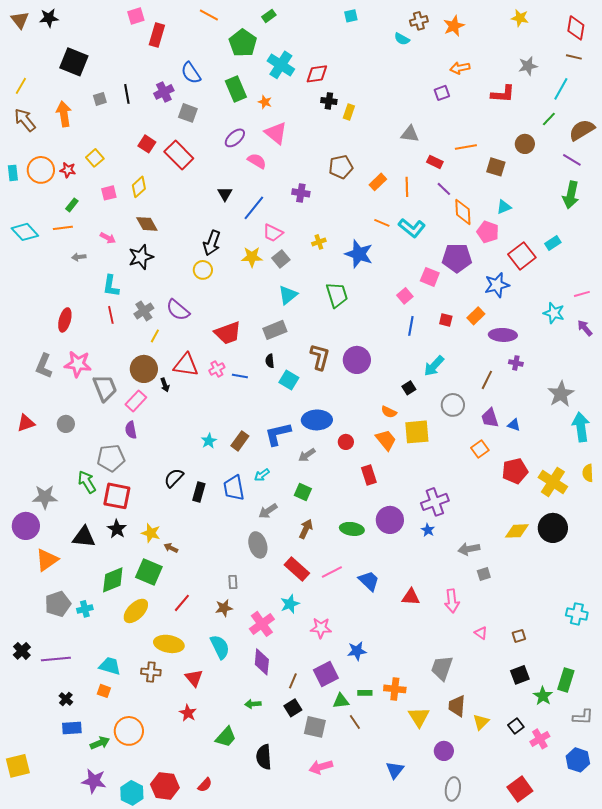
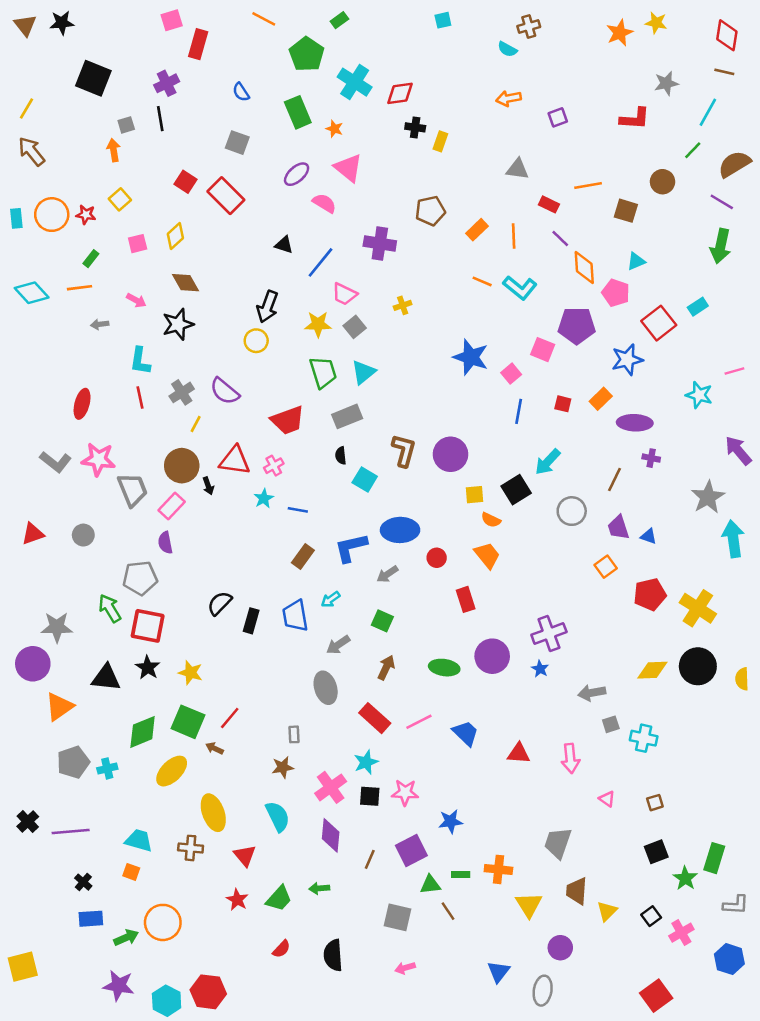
orange star: (454, 26) -> (620, 33), moved
orange arrow: (460, 68) -> (509, 98), moved
blue semicircle: (191, 73) -> (241, 92), size x0.7
purple cross: (164, 92) -> (167, 83), moved
orange arrow: (64, 114) -> (114, 150), moved, size x0.7
purple cross: (301, 193) -> (380, 244), size x1.4
black triangle: (225, 194) -> (284, 245), turned -42
blue star: (359, 254) -> (471, 357), moved
green trapezoid: (337, 295) -> (323, 372), moved
purple arrow: (585, 328) -> (738, 450), moved, size x1.4
gray L-shape: (44, 366) -> (56, 462), turned -75
blue line: (240, 376) -> (298, 510), moved
black square: (409, 388) -> (516, 490), size x1.6
yellow square: (417, 432) -> (474, 495), moved, size x0.6
cyan star: (209, 441) -> (264, 498), moved
yellow semicircle: (588, 473) -> (742, 679), moved
brown arrow: (171, 548) -> (215, 748), moved
red line: (182, 603) -> (230, 718), moved
cyan cross: (577, 614) -> (644, 738), moved
yellow ellipse: (169, 644) -> (213, 813), turned 60
black square: (293, 708) -> (370, 796), moved, turned 36
green trapezoid: (226, 737) -> (279, 898), moved
pink arrow: (321, 767) -> (405, 968), size x0.7
red semicircle: (205, 785) -> (281, 949), moved
gray ellipse: (453, 789) -> (543, 991), moved

